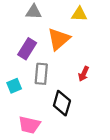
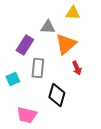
gray triangle: (34, 12) -> (48, 27), moved
orange triangle: (59, 39) -> (66, 44), moved
red arrow: (84, 74) -> (77, 68), turned -48

